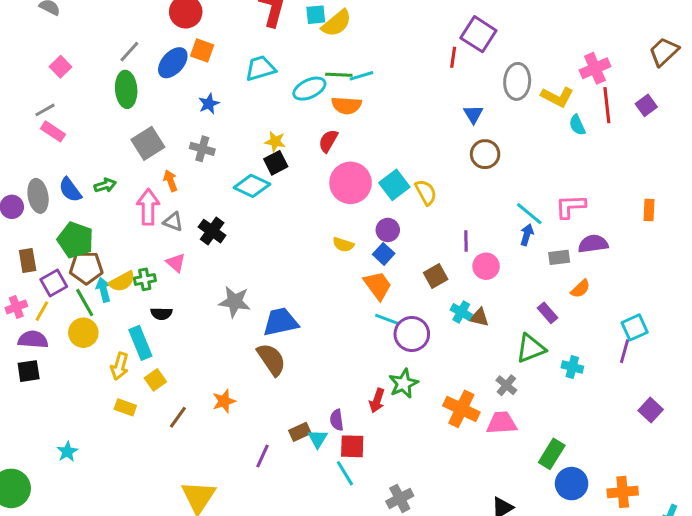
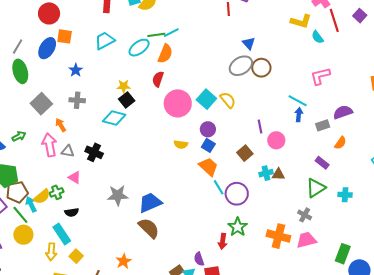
gray ellipse: (517, 81) -> (241, 66), moved, turned 65
orange semicircle: (346, 105) -> (165, 54), turned -60
pink L-shape: (571, 206) -> (320, 76), moved
cyan cross: (461, 312) -> (266, 173), turned -32
cyan line: (387, 319) -> (219, 187), turned 49

